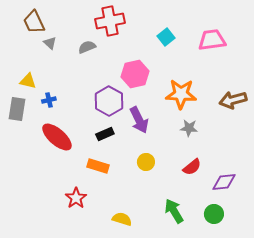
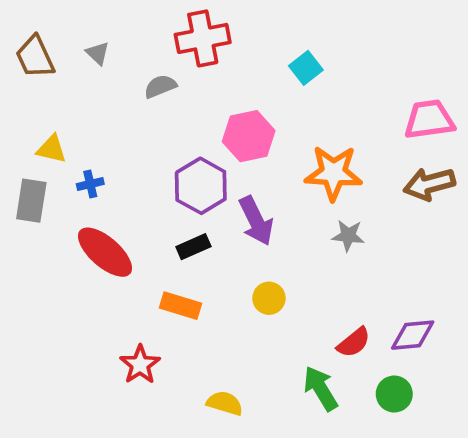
brown trapezoid: (34, 22) -> (35, 57), moved
pink trapezoid: (212, 40) -> (429, 120), moved
gray triangle: (50, 43) -> (98, 53), moved
red semicircle: (192, 167) -> (354, 342), moved

